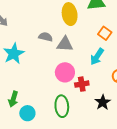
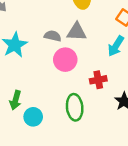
gray semicircle: (46, 37) -> (53, 36), moved
pink circle: (65, 72) -> (65, 60), moved

